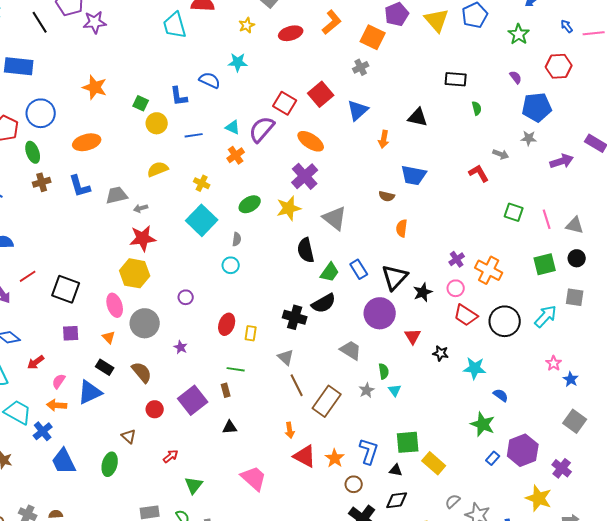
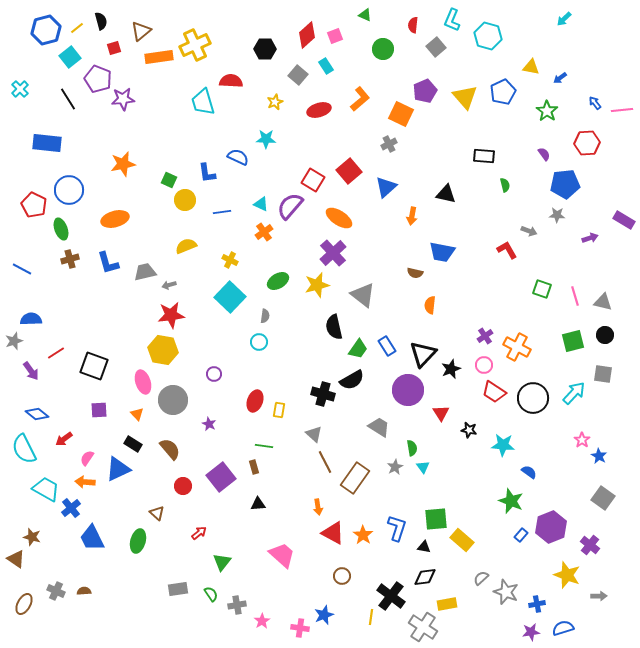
orange star: (95, 87) -> (123, 164), turned -30
purple arrow: (562, 161) -> (590, 238), size x0.7
brown circle: (354, 484) -> (342, 576), moved

